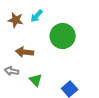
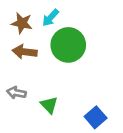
green circle: (63, 36) -> (68, 45), moved
brown arrow: (25, 52) -> (25, 52), moved

